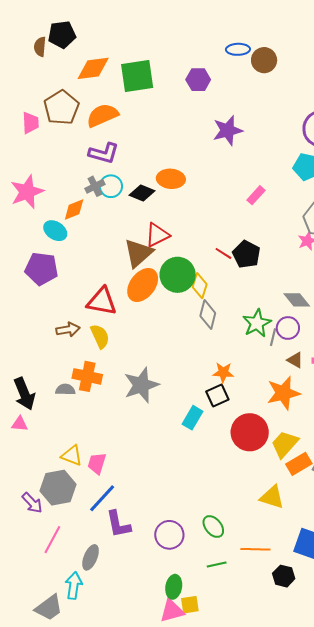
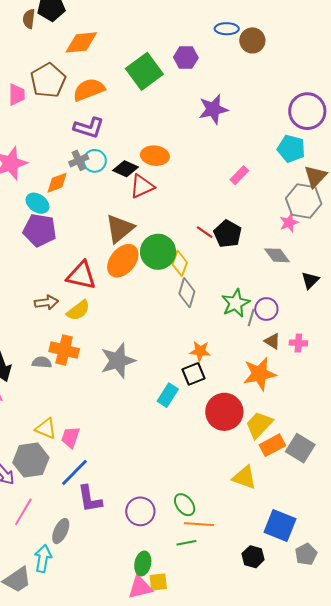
green square: (137, 76) -> (144, 71), moved, turned -30
red triangle: (157, 235) -> (142, 186), moved
purple pentagon: (42, 269) -> (40, 230), moved
gray diamond: (297, 300) -> (277, 255), moved
yellow semicircle: (100, 336) -> (78, 310), turned 75
orange line: (255, 549) -> (199, 524), moved

